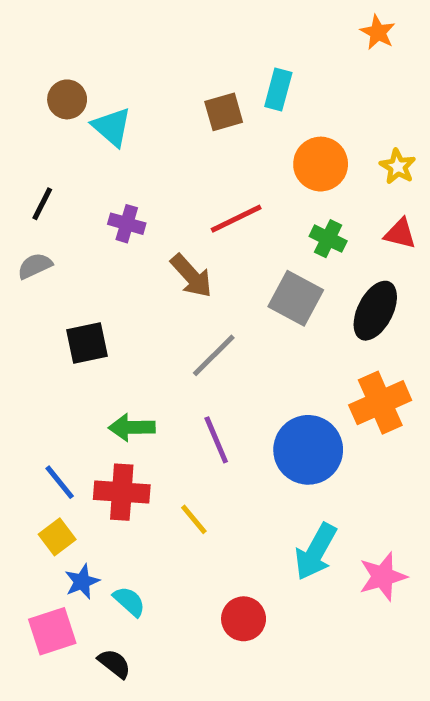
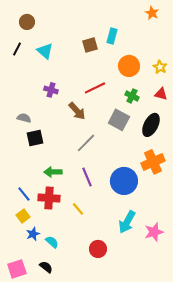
brown circle: (67, 99) -> (27, 22), moved
black line: (42, 204) -> (17, 49), moved
gray semicircle: (35, 266) -> (24, 118), moved, turned 40
pink square: (52, 631) -> (17, 269), moved

